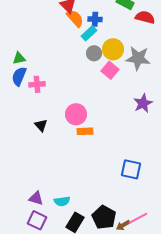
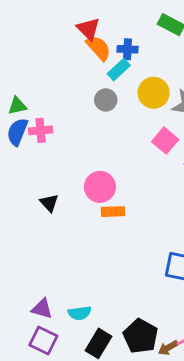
gray circle: (94, 53) -> (106, 100), moved
pink square: (110, 70) -> (165, 141), moved
pink cross: (37, 84) -> (41, 130), moved

